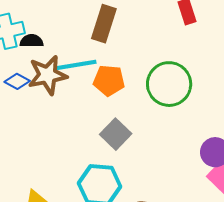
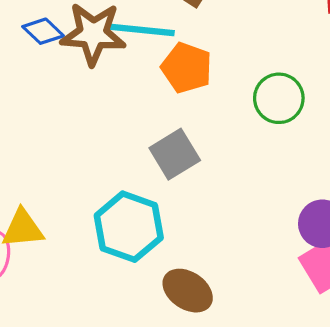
green circle: (169, 84) -> (279, 98), size x0.7

